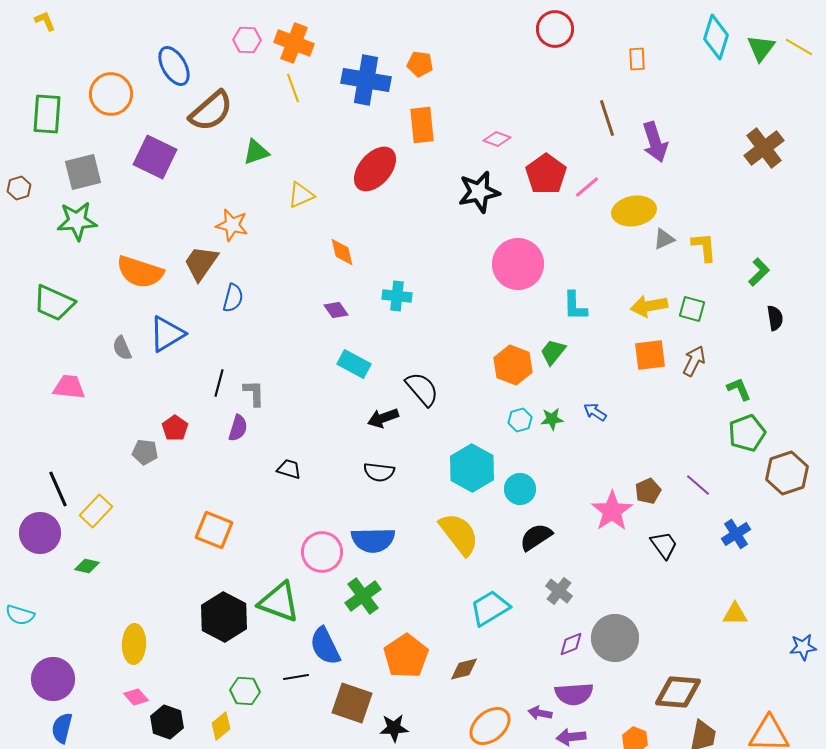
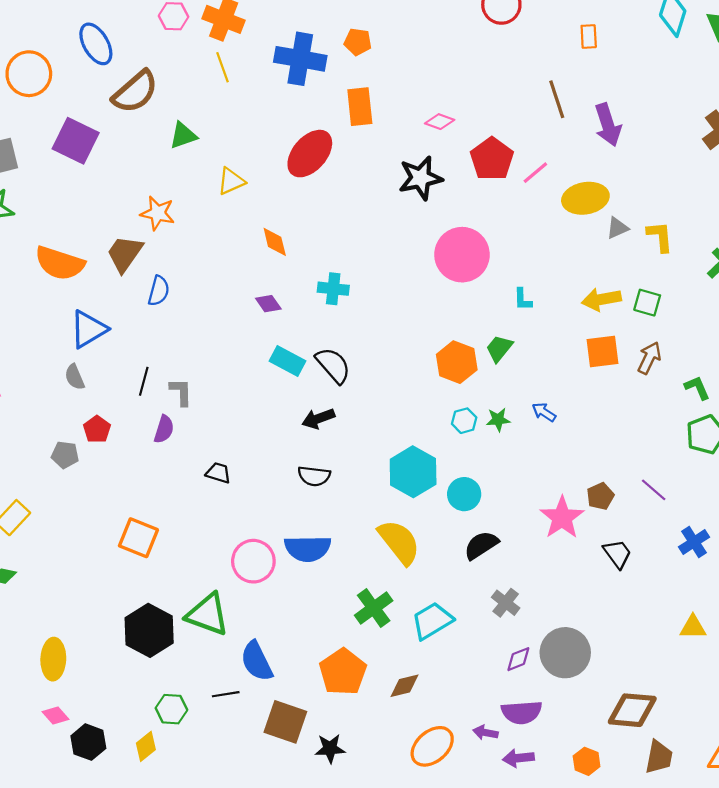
cyan L-shape: (575, 306) -> (523, 299), size x0.7
gray semicircle: (122, 348) -> (75, 377), moved
black semicircle: (422, 389) -> (333, 365), moved
green cross: (363, 596) -> (374, 608), moved

